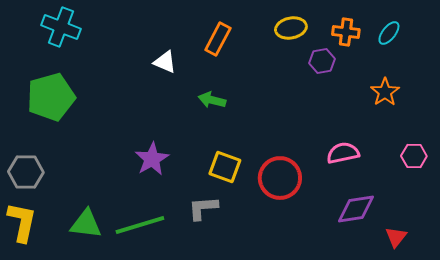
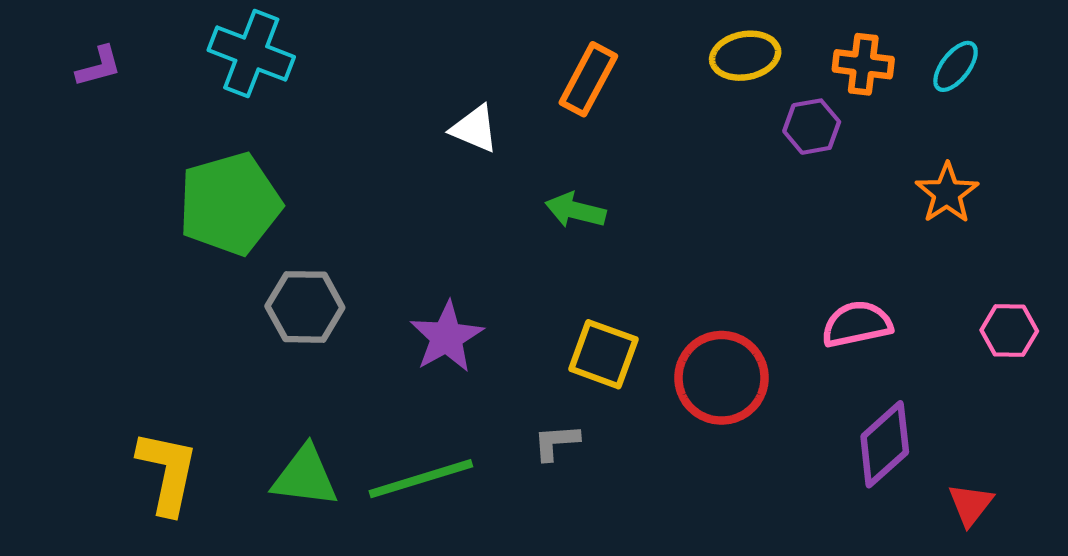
gray hexagon: (26, 172) -> (305, 307), moved
gray L-shape: (203, 208) -> (556, 442), size x0.7
purple diamond: (356, 209) -> (885, 444), turned -33

